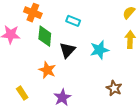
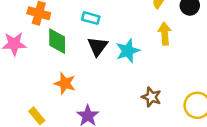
black triangle: (67, 50) -> (98, 46), moved

